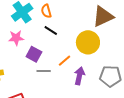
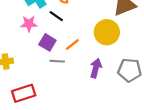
black line: (51, 30) -> (56, 16), moved
orange line: (64, 61) -> (72, 44), moved

